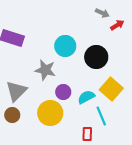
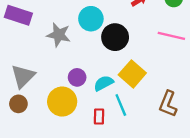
cyan circle: (65, 46) -> (91, 19), moved
gray star: (45, 70) -> (59, 35), moved
red rectangle: (87, 134) -> (99, 117), moved

